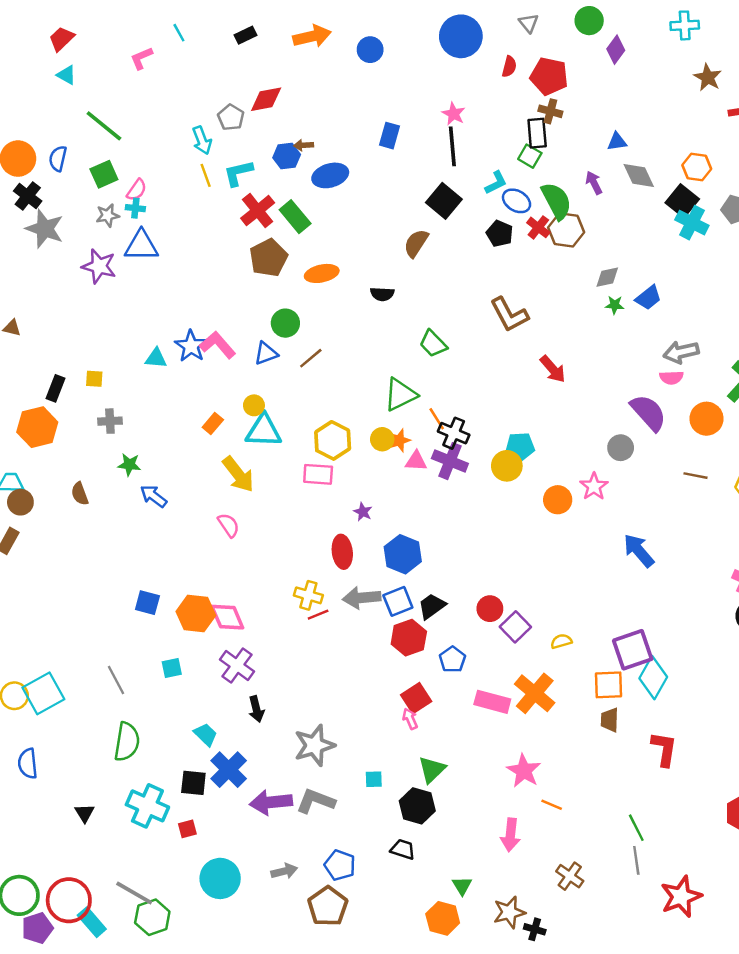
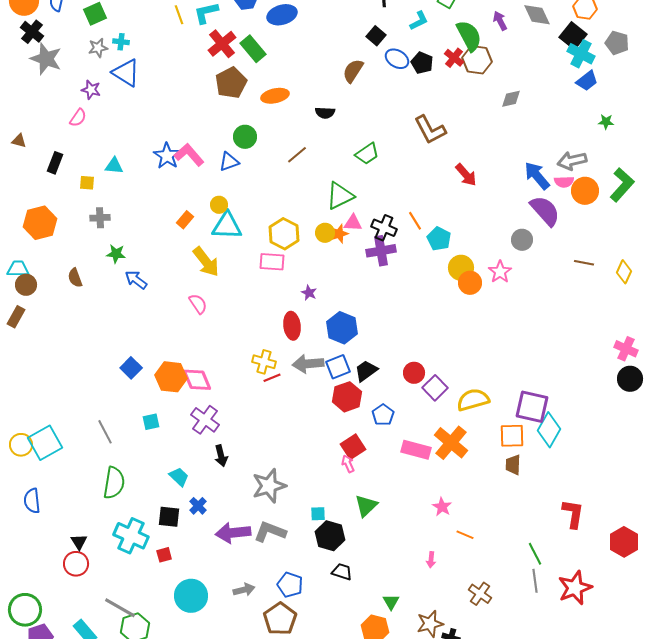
pink semicircle: (137, 190) -> (78, 118), moved
black square: (444, 201) -> (376, 36), size x0.7
blue ellipse: (517, 201) -> (397, 59), moved
blue triangle: (141, 246) -> (126, 73), turned 32
purple star: (99, 266) -> (91, 90), size x0.7
blue trapezoid: (648, 298) -> (587, 81), moved
green star: (615, 305) -> (606, 122), moved
green trapezoid: (433, 344) -> (367, 154), turned -80
cyan triangle: (156, 358) -> (114, 166), moved
brown line: (311, 358) -> (297, 155), moved
black rectangle: (56, 388) -> (55, 163), moved
orange line: (437, 419) -> (415, 221), moved
orange circle: (706, 419) -> (585, 191), moved
cyan pentagon: (520, 446) -> (439, 239), turned 30
pink triangle: (416, 461) -> (353, 223), moved
purple cross: (450, 461) -> (381, 251), turned -32
yellow circle: (507, 466) -> (461, 268), moved
blue arrow: (639, 551) -> (537, 176), moved
blue square: (147, 603) -> (131, 368), turned 30
yellow semicircle: (561, 641) -> (473, 400), size x1.8
purple square: (633, 650) -> (532, 407), turned 32
red L-shape: (664, 749) -> (573, 514), moved
blue cross: (229, 770) -> (198, 506), size x0.6
pink star: (524, 771) -> (442, 507), size x0.7
black hexagon: (417, 806) -> (330, 536), moved
pink arrow: (510, 835) -> (431, 560), size x0.6
red star: (681, 897) -> (575, 588), moved
red circle: (69, 900) -> (76, 564), moved, size x0.7

